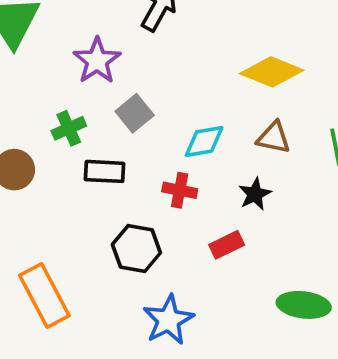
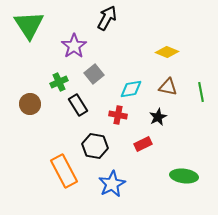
yellow diamond: (272, 72) -> (167, 52), size x0.7
black rectangle: (104, 171) -> (78, 105), turned 55
orange rectangle: (44, 296) -> (64, 171), moved

